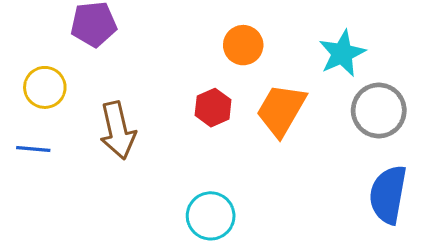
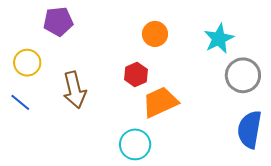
orange trapezoid: (281, 110) -> (160, 102), moved, turned 36
blue line: (33, 149) -> (20, 102), turned 35

